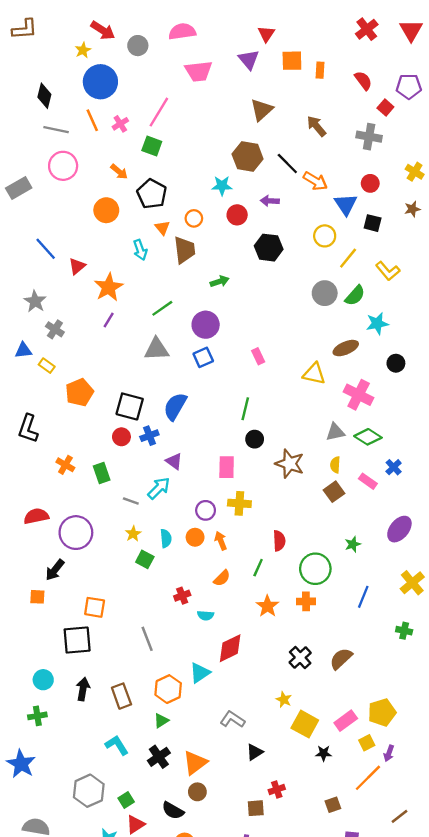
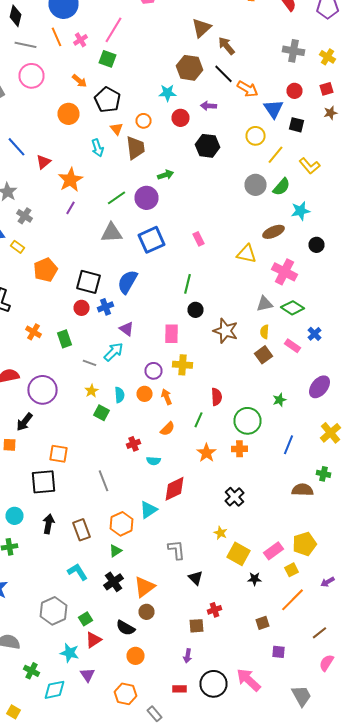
red square: (385, 107) -> (326, 89), moved, turned 32
brown arrow: (317, 126) -> (226, 46), moved
yellow cross: (415, 172) -> (328, 57), moved
purple circle: (206, 325) -> (146, 198), moved
blue square: (203, 357) -> (152, 240), size x1.5
brown semicircle: (341, 659) -> (302, 490), moved, turned 45
gray L-shape: (232, 719) -> (176, 550), turned 50
black triangle: (255, 752) -> (196, 578), turned -42
purple arrow: (389, 753) -> (328, 582), moved, turned 40

